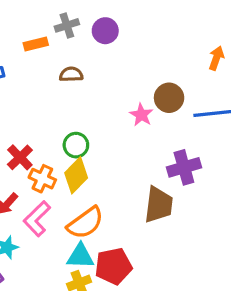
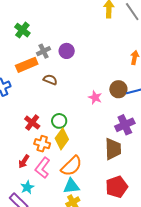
orange rectangle: (36, 44) -> (27, 65), size x1.5
brown semicircle: (71, 74) -> (50, 80), turned 32
brown circle: (169, 98) -> (118, 89), moved
red cross: (20, 157) -> (32, 123), moved
red pentagon: (113, 266) -> (117, 187), moved

